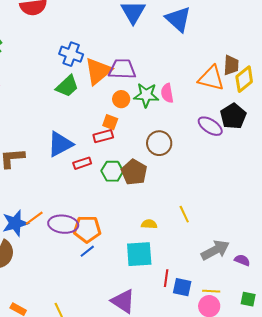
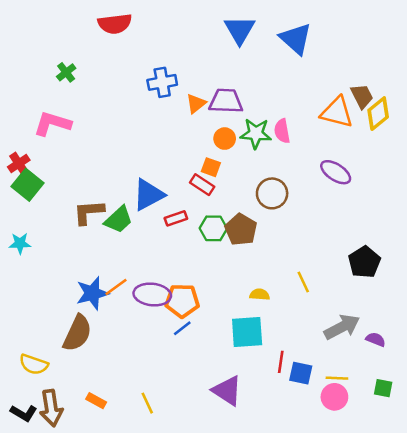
blue cross: (71, 54) -> (162, 82), turned -30
brown trapezoid: (231, 65) -> (362, 96), turned -30
orange triangle: (98, 71) -> (196, 104), size x0.6
green trapezoid: (67, 86) -> (119, 220), moved
black pentagon: (233, 116) -> (364, 262), moved
red rectangle: (103, 136) -> (202, 185), turned 48

